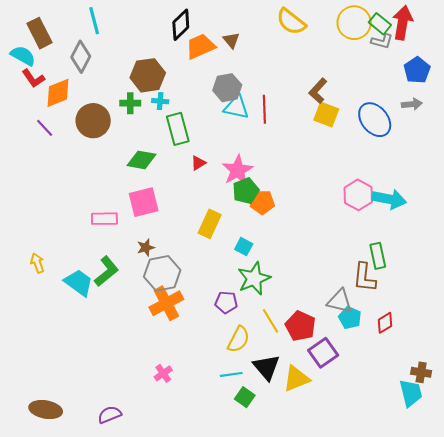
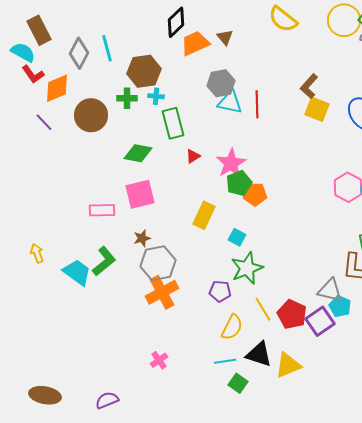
cyan line: (94, 21) -> (107, 48), moved
purple square: (323, 353) -> (320, 321), moved
black triangle: (266, 367) -> (259, 354), turned -32

